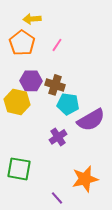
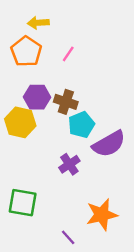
cyan pentagon: (68, 104) -> (81, 125), turned -30

